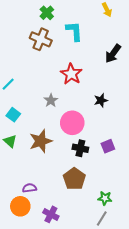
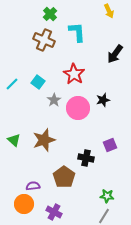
cyan square: (13, 115) -> (38, 82), moved
pink circle: (72, 123) -> (78, 108), moved
black cross: (80, 148) -> (86, 158), moved
brown pentagon: (74, 179) -> (64, 177), moved

